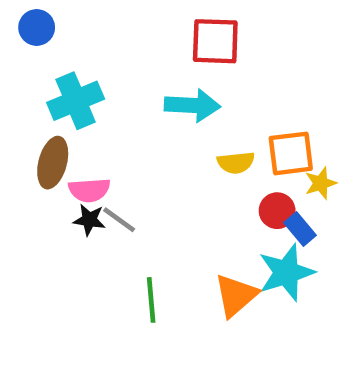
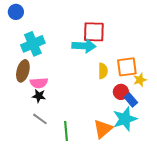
red square: (215, 41) -> (94, 32), moved
yellow semicircle: (236, 163) -> (103, 71), turned -84
gray line: (119, 220) -> (40, 119), moved

